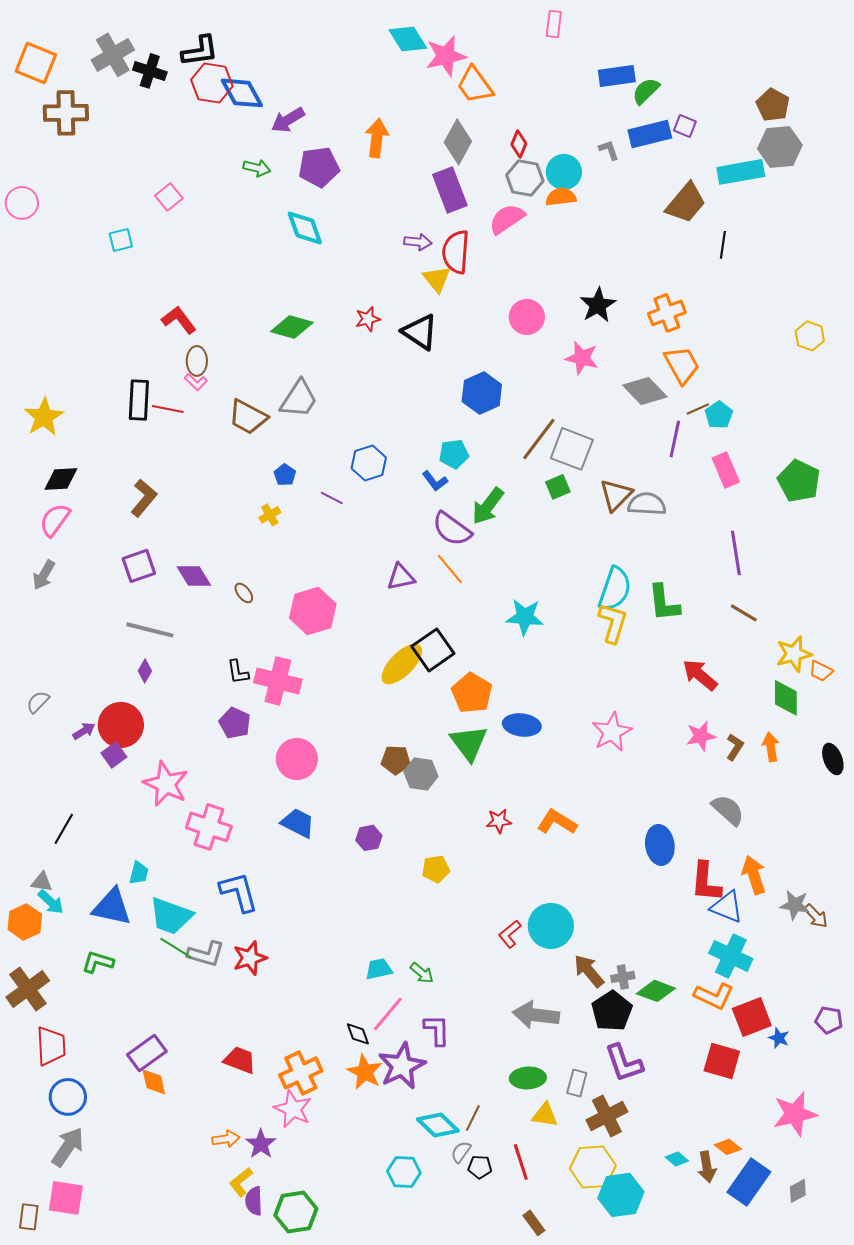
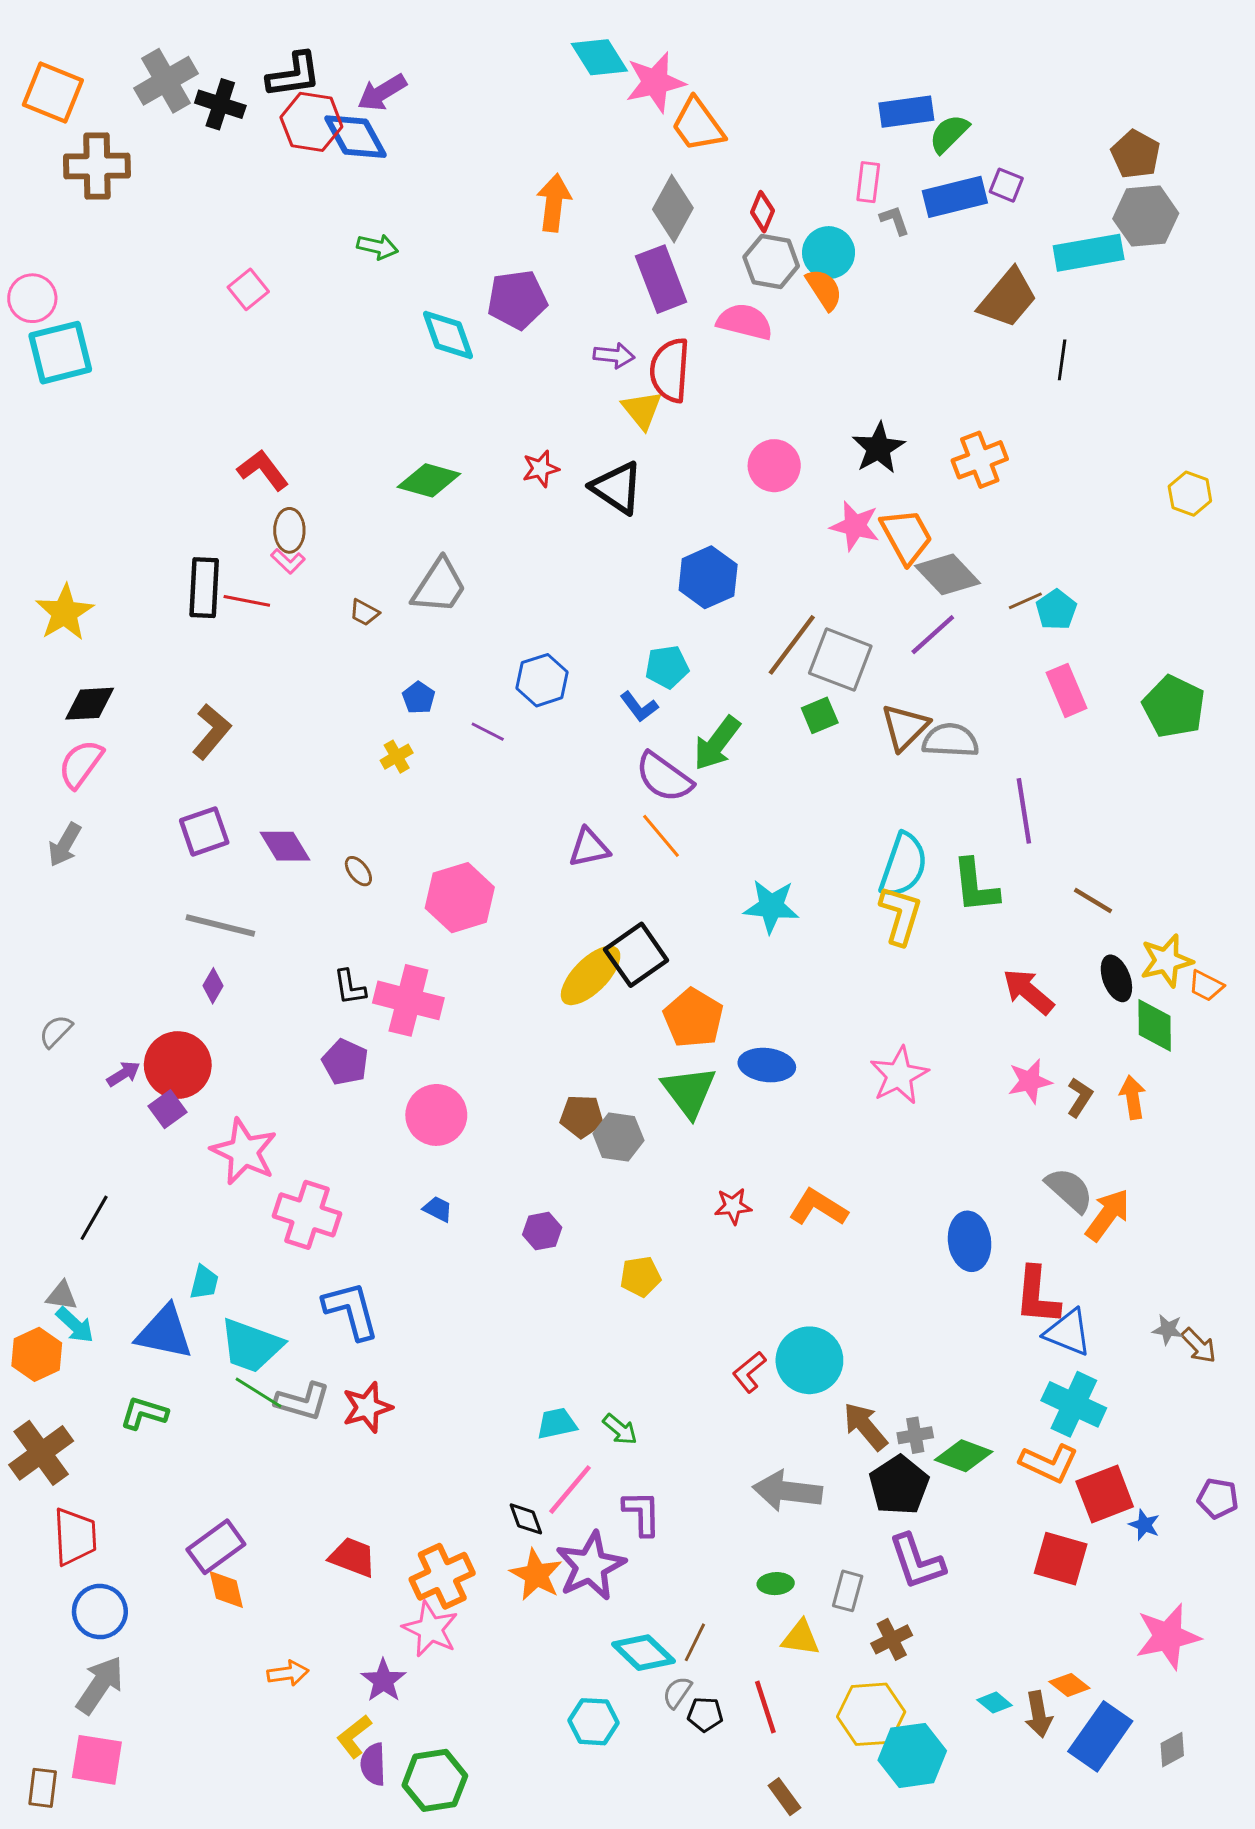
pink rectangle: (554, 24) -> (868, 182), moved
purple arrow: (288, 120) -> (382, 93), moved
purple pentagon: (319, 167) -> (517, 300), moved
orange semicircle: (561, 197) -> (824, 289), turned 64
pink semicircle: (507, 219) -> (745, 322), turned 48
cyan square: (121, 240) -> (60, 353), moved, size x1.8
orange trapezoid: (682, 365) -> (906, 536), moved
brown trapezoid: (248, 417) -> (364, 613), size x0.5
purple line: (675, 439) -> (933, 635), moved, turned 36
purple line: (736, 553) -> (1024, 811), moved
black ellipse: (833, 759) -> (1116, 978), moved
blue trapezoid: (298, 823) -> (438, 1209), size x0.6
orange arrow: (754, 875) -> (1108, 1215), moved, turned 54
gray star: (795, 905) -> (1168, 1329), size x0.7
green ellipse: (528, 1078) -> (776, 1584), size x0.7
brown cross: (607, 1116) -> (892, 1639), size x0.7
orange arrow: (226, 1139) -> (288, 1673), moved

